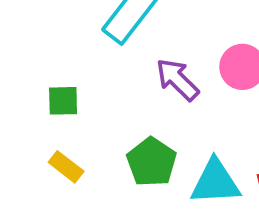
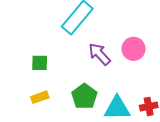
yellow rectangle: (66, 167) -> (40, 97), turned -60

